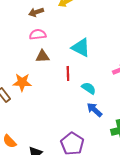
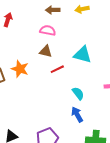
cyan triangle: (81, 48) -> (83, 55), turned -30
red line: (68, 73) -> (57, 69), moved, turned 48

